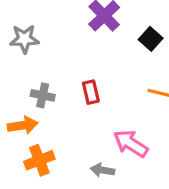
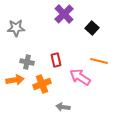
pink arrow: (131, 144) -> (80, 77), moved
orange cross: (39, 160) -> (42, 84), moved

